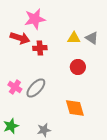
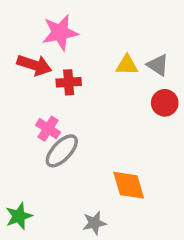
red circle: (78, 67) -> (165, 103), moved
pink cross: (15, 87) -> (48, 129), moved
gray star: (44, 130) -> (94, 223), moved

